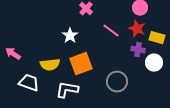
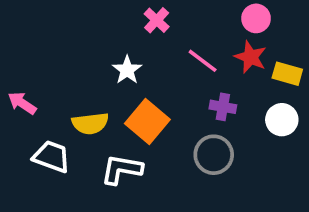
purple cross: (138, 50) -> (223, 107), moved
orange square: (81, 64) -> (147, 122), turned -30

